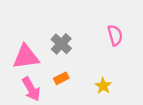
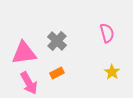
yellow star: (103, 86) -> (112, 72), moved

